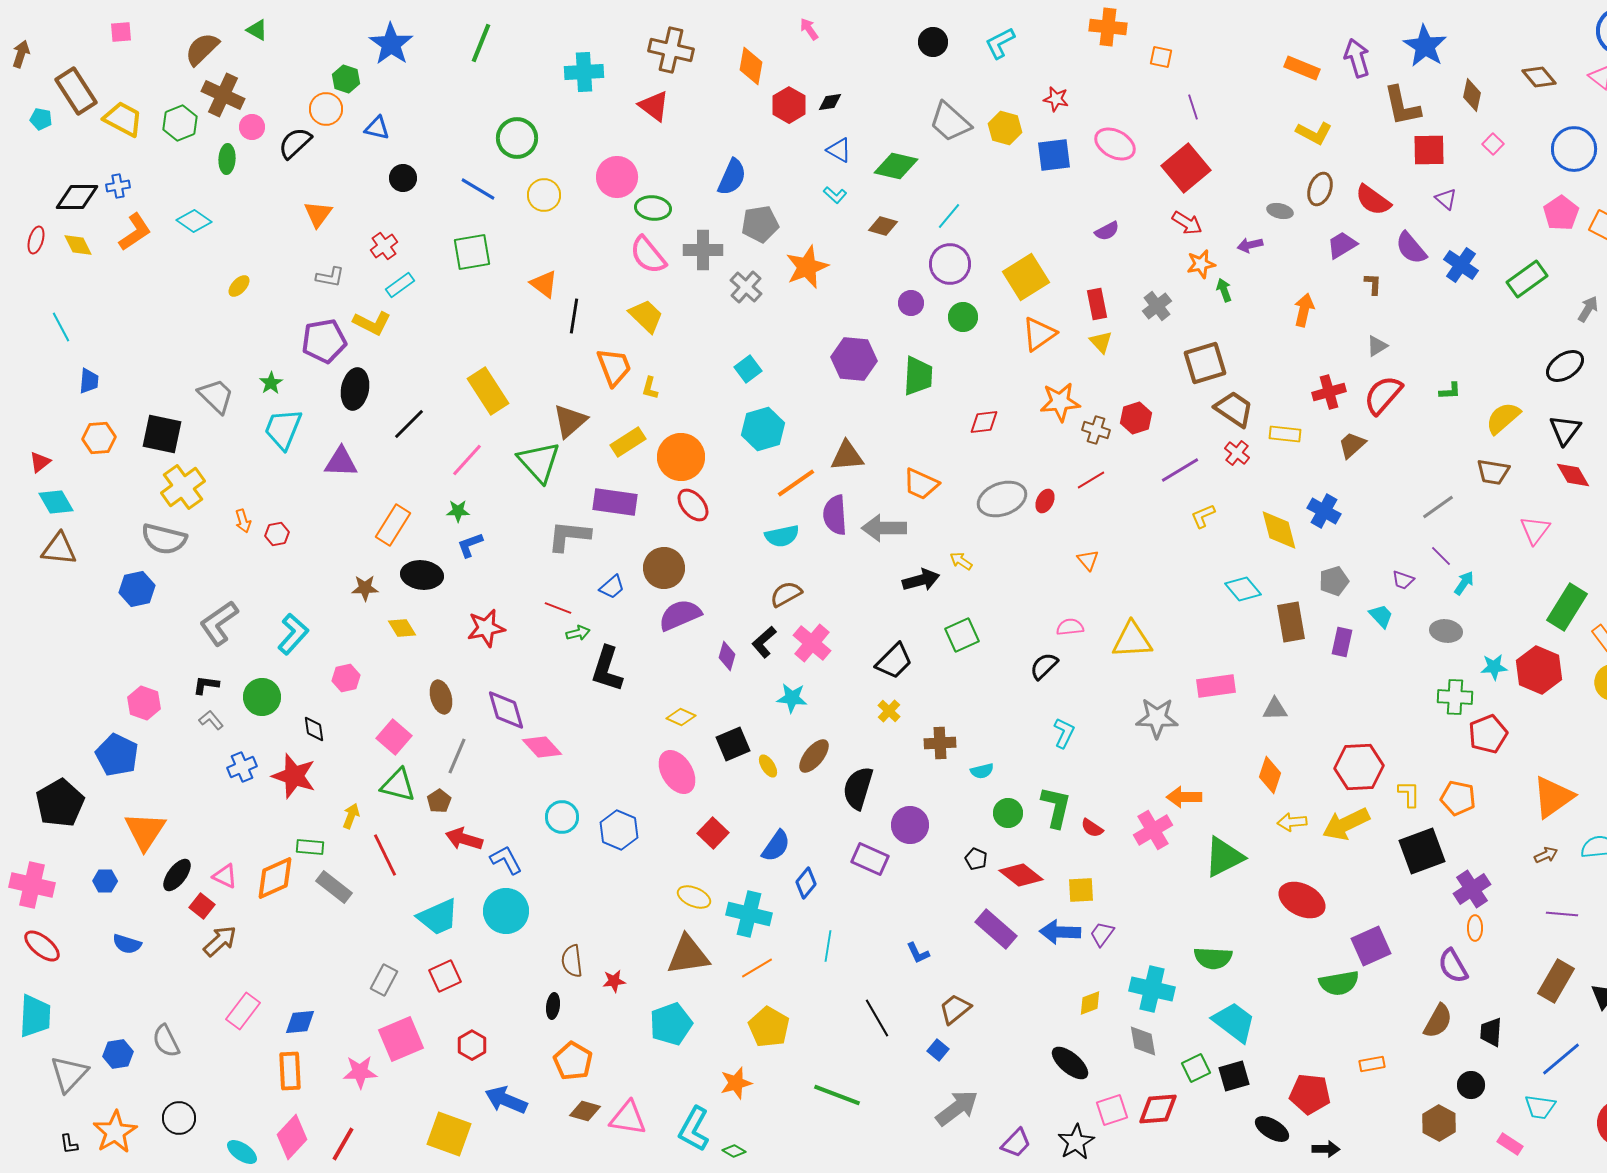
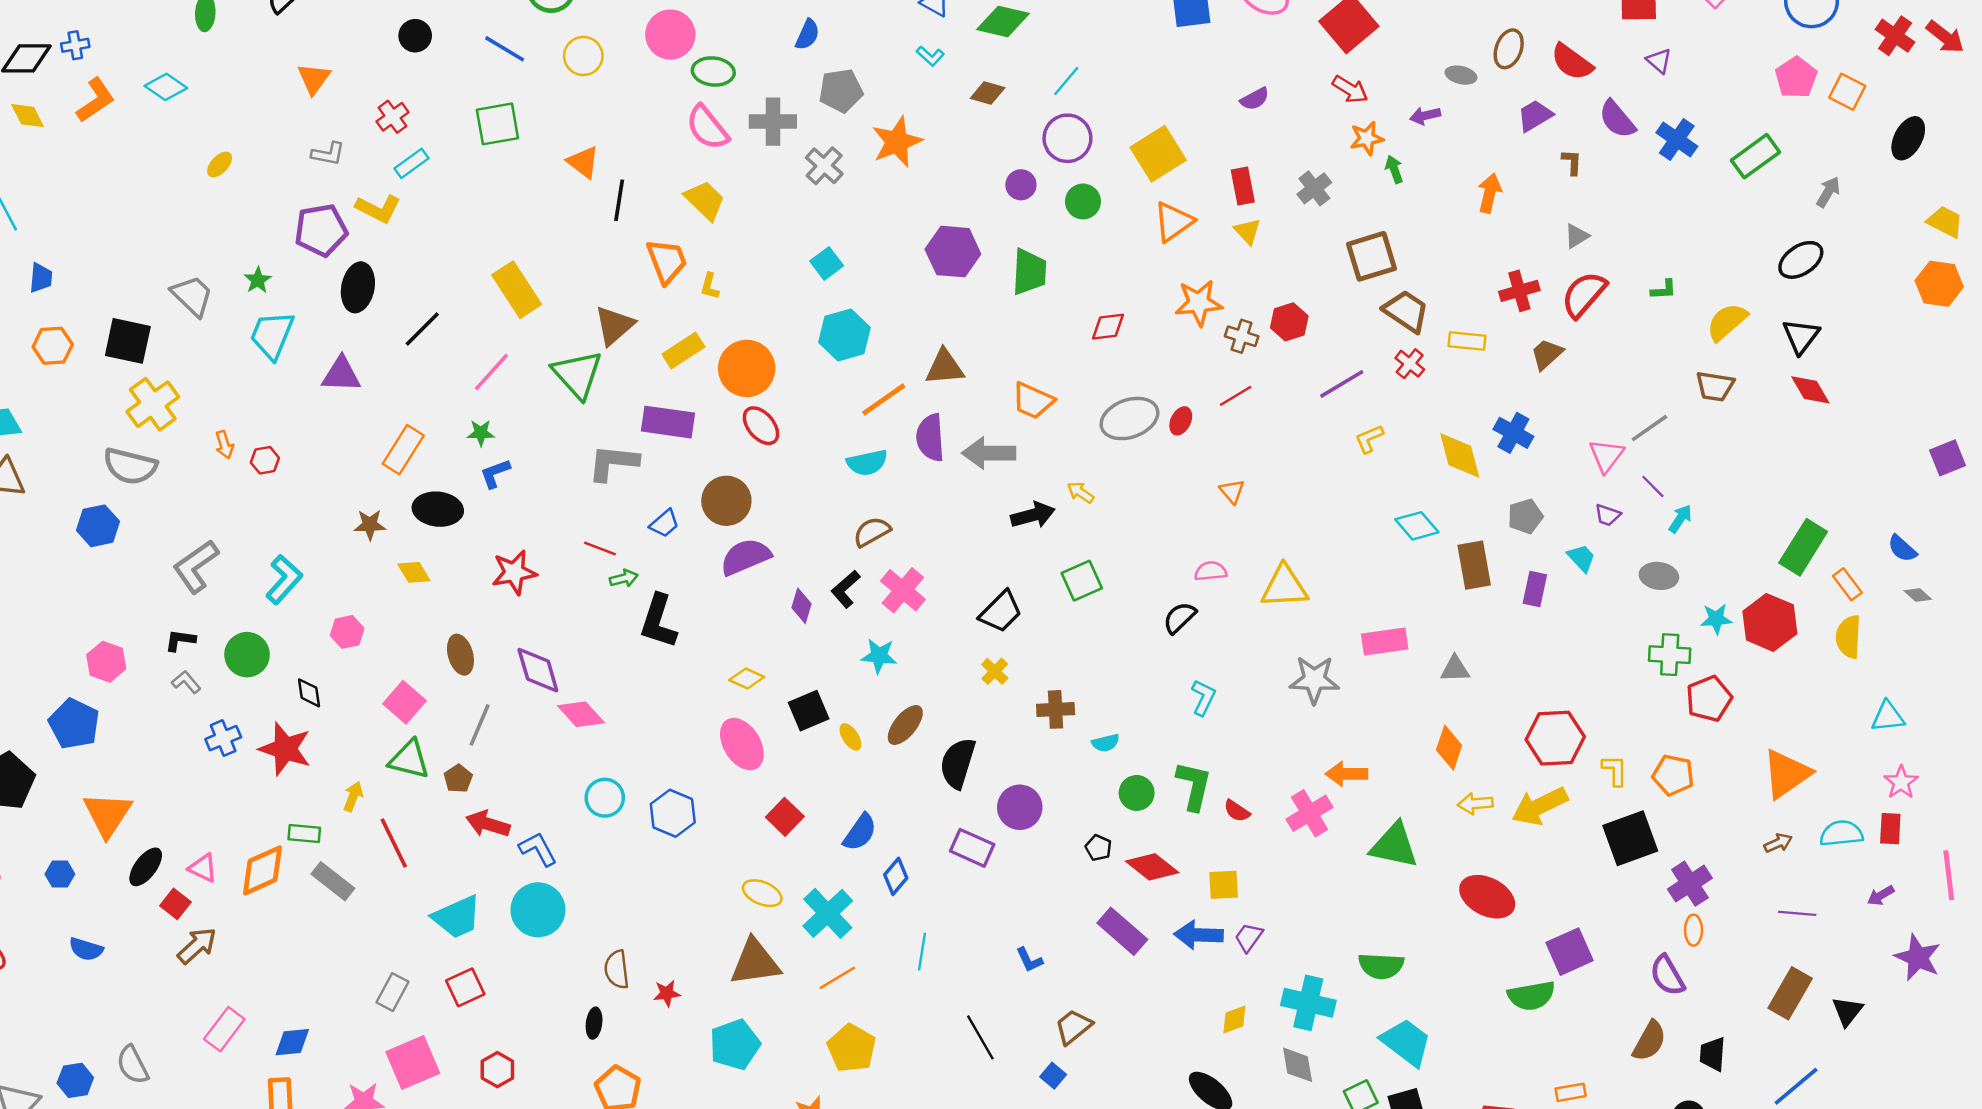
blue semicircle: (732, 177) -> (807, 35), size x0.7
pink triangle: (1535, 530) -> (1606, 455), moved
green triangle: (1224, 857) -> (1394, 845), turned 39
cyan cross: (749, 914) -> (828, 913), turned 33

